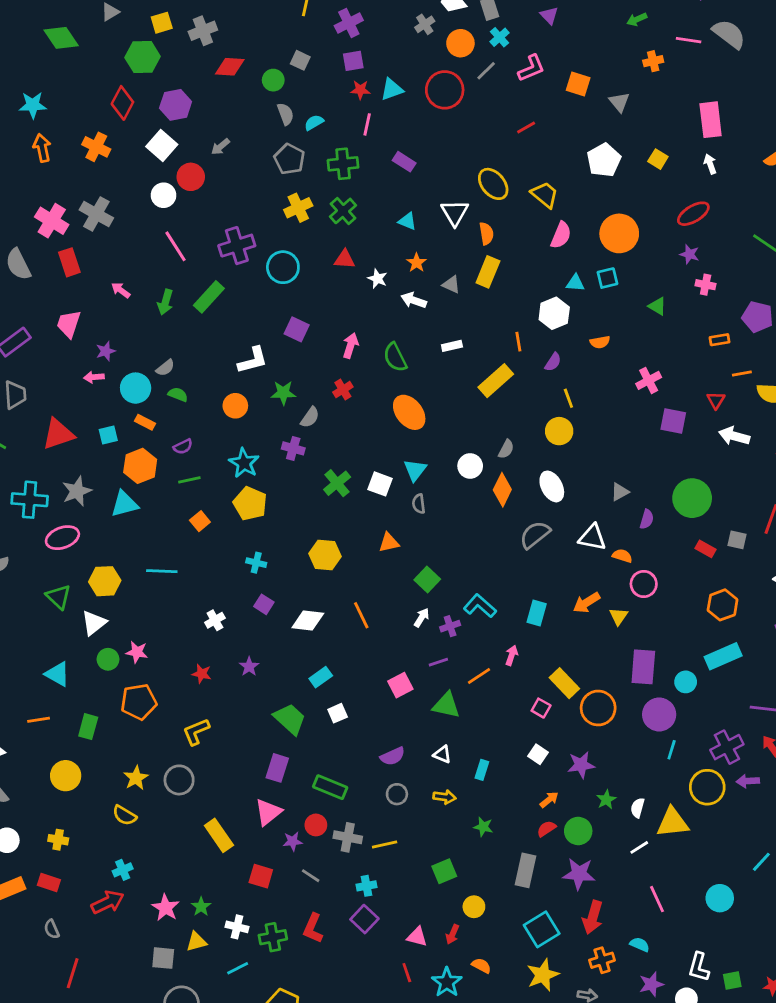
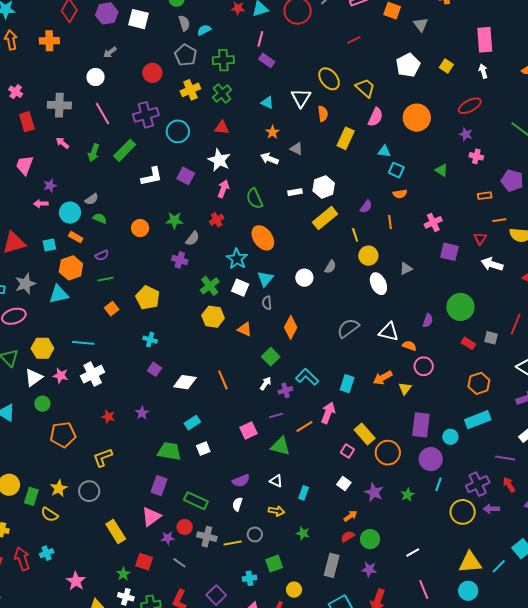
pink line: (367, 124) -> (260, 39), moved
white square: (162, 146) -> (138, 19), moved, turned -30
orange cross: (96, 147) -> (49, 41), turned -30
gray arrow: (220, 147) -> (110, 52), moved
red circle: (191, 177) -> (152, 73), moved
gray cross: (96, 214) -> (59, 105), moved, turned -30
pink cross: (52, 221) -> (16, 92), size x0.6
yellow rectangle: (488, 272) -> (346, 138), moved
cyan square: (607, 278) -> (396, 170), moved, turned 35
white star: (378, 279) -> (219, 160), moved, size x1.6
white hexagon: (554, 313) -> (324, 187), moved
orange line: (518, 342) -> (390, 222), moved
white L-shape: (253, 360) -> (152, 177), moved
yellow line: (568, 398) -> (355, 235), moved
cyan star: (244, 463) -> (237, 259), moved
white ellipse: (552, 486) -> (378, 284), moved
orange diamond: (502, 490) -> (291, 327), moved
gray triangle: (620, 492) -> (406, 269), moved
orange triangle: (389, 543) -> (245, 329), turned 35
yellow hexagon: (325, 555) -> (213, 317), moved
white cross: (215, 620) -> (93, 374), moved, size x1.6
pink star: (137, 652) -> (61, 376), moved
pink arrow: (512, 655) -> (328, 413), size x1.5
green trapezoid: (290, 719) -> (169, 451), turned -35
green rectangle: (88, 727) -> (31, 496), moved
purple star: (581, 765) -> (374, 492), turned 30
gray circle: (397, 794) -> (255, 534), moved
green star: (606, 800) -> (407, 495), moved
white semicircle: (638, 808) -> (237, 504), moved
yellow triangle: (673, 822) -> (470, 562), moved
purple star: (579, 874) -> (369, 569), size x0.7
cyan cross: (367, 886) -> (250, 578), moved
red arrow: (108, 902) -> (22, 559), moved, turned -85
green star: (201, 907) -> (123, 574), moved

